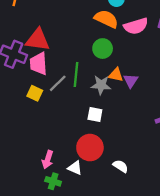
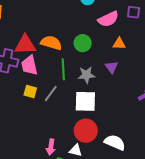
orange semicircle: (106, 19) -> (51, 43), moved
orange triangle: (116, 75) -> (119, 44), moved
gray line: (58, 83) -> (51, 93), moved
white square: (95, 115) -> (85, 101), size x1.6
white semicircle: (120, 166) -> (115, 142), size x1.5

